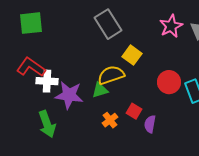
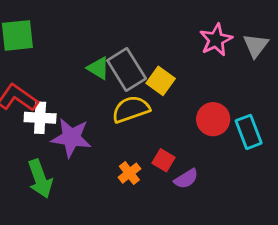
gray rectangle: (108, 24) -> (127, 70), moved
green triangle: (100, 90) -> (98, 68), moved, turned 48
purple semicircle: (150, 124) -> (186, 179), turned -132

